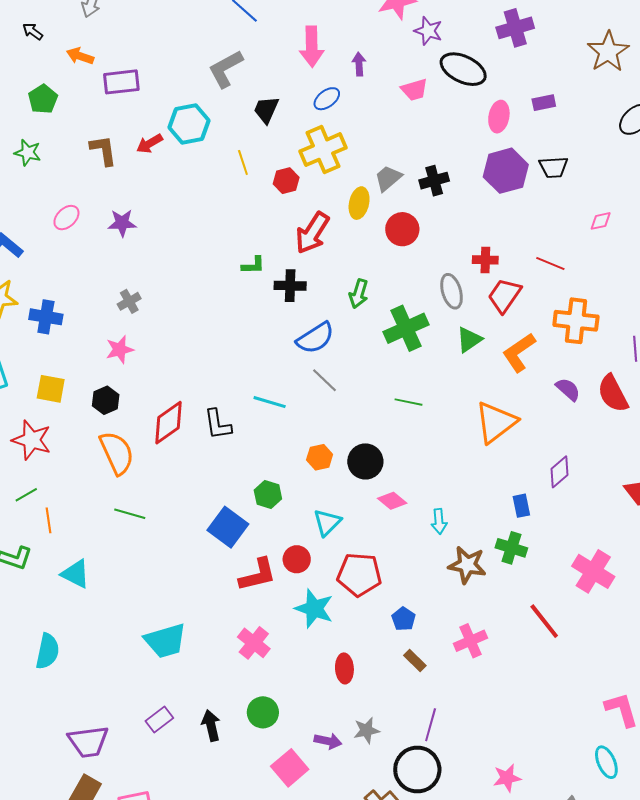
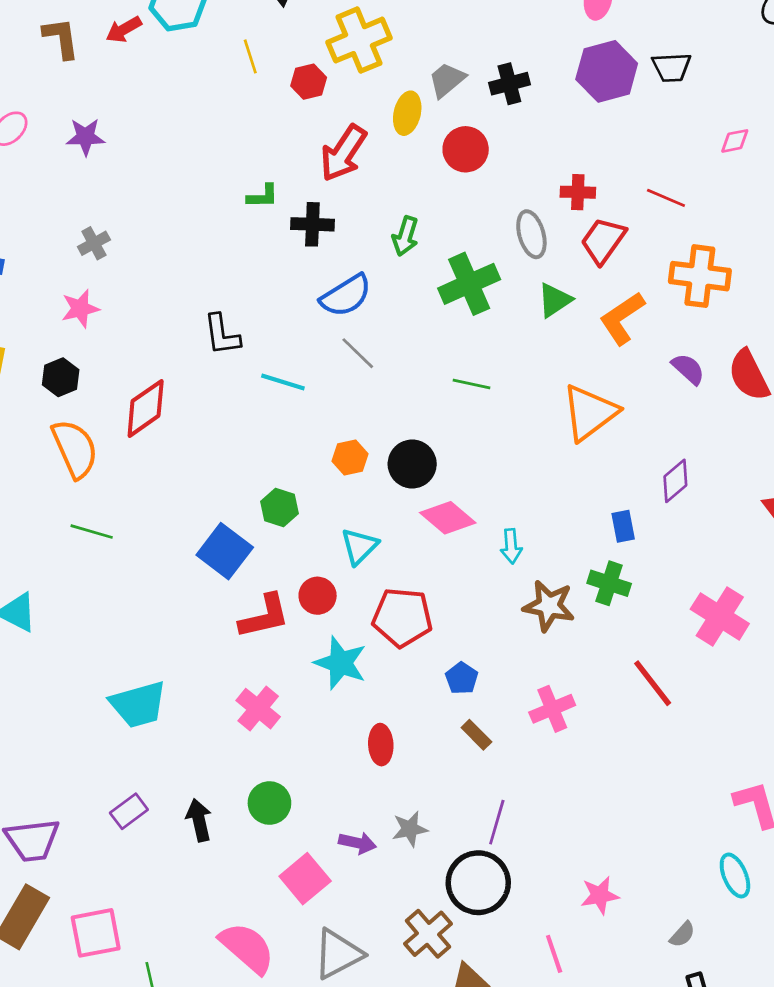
black L-shape: (218, 424) -> (222, 335), moved
pink diamond: (392, 501) -> (448, 518), size x1.4

